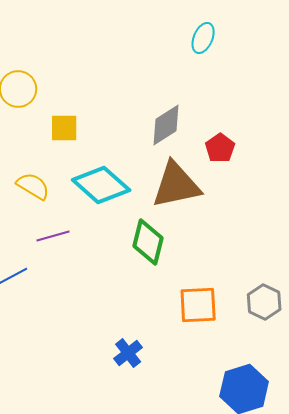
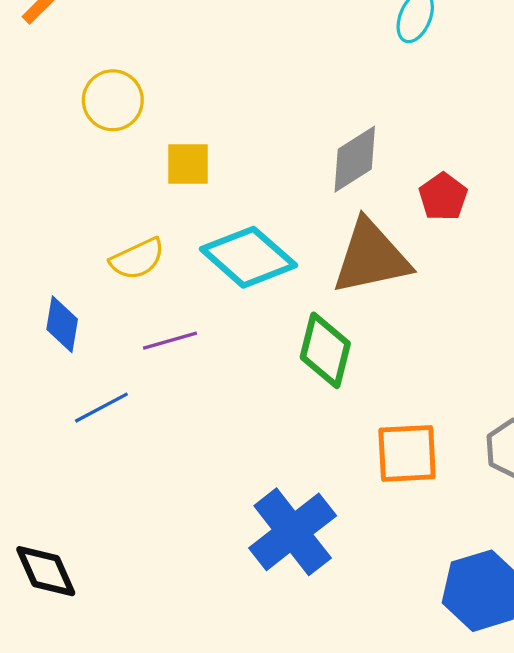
yellow semicircle: (33, 186) -> (137, 259), turned 124
blue cross: (128, 353) -> (293, 532), size x1.8

